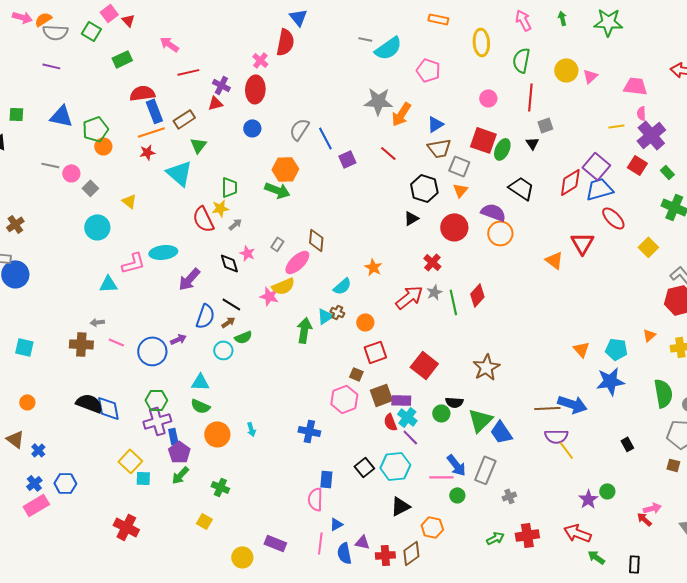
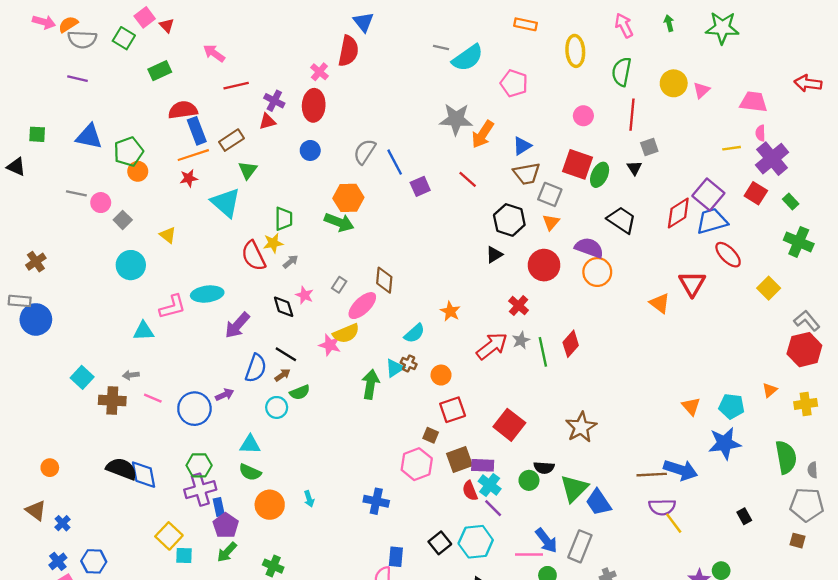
cyan square: (24, 347) -> (82, 377), moved, turned 30

